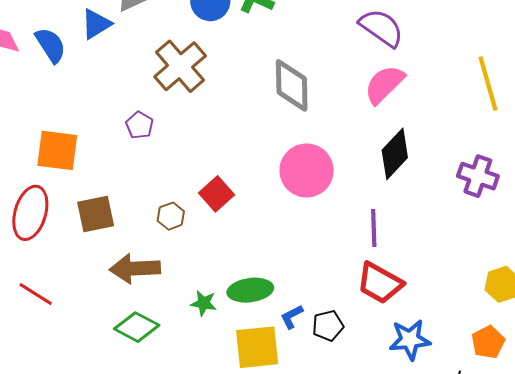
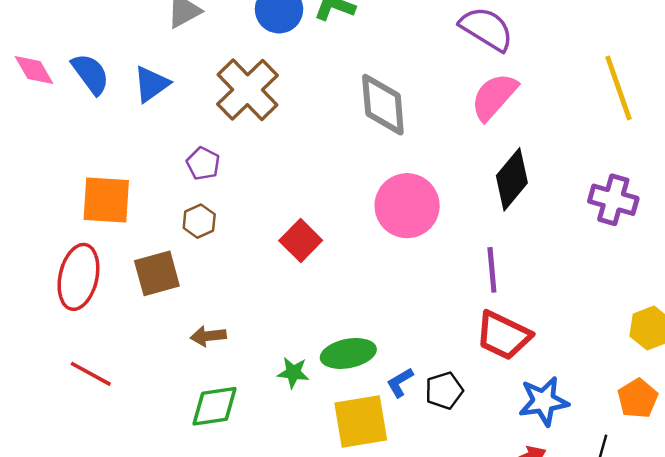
blue triangle: (96, 24) -> (151, 84), moved
brown hexagon: (171, 216) -> (199, 221), moved
brown arrow: (135, 269) -> (208, 336), size x0.6
green diamond: (137, 327) -> (215, 406), turned -33

